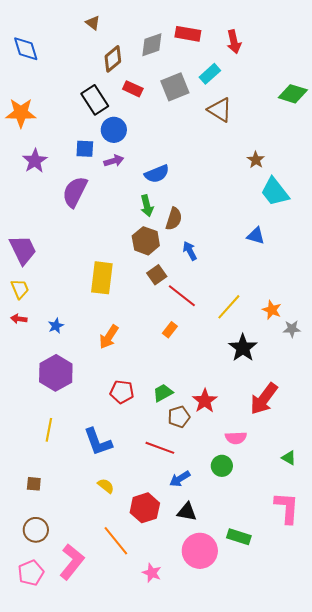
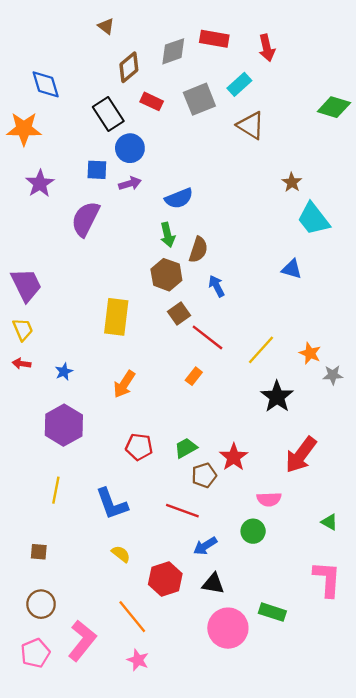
blue diamond: (26, 49) -> (46, 84), moved
pink star: (152, 573) -> (138, 660), moved

